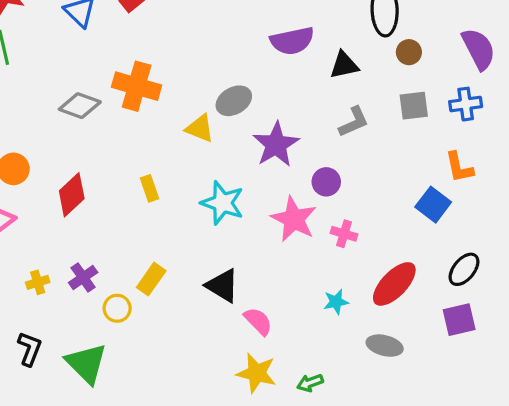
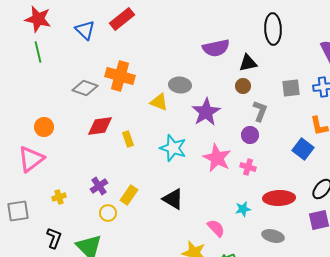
brown circle: (409, 52) -> (243, 86), moved
gray ellipse: (234, 101) -> (180, 85), turned 35
gray L-shape: (354, 122) -> (260, 111), moved, turned -45
purple circle: (326, 182) -> (250, 135), moved
red diamond: (72, 195) -> (100, 126), moved, turned 36
purple cross: (83, 277) -> (99, 186), moved
red ellipse: (394, 284) -> (279, 198), turned 44
pink semicircle: (258, 321) -> (216, 228), moved

